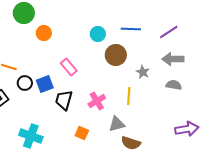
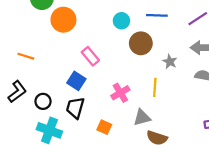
orange circle: (44, 33) -> (63, 20), size x1.5
black circle: (25, 83) -> (43, 101), moved
blue square: (45, 84) -> (76, 81), moved, turned -36
black trapezoid: (64, 100) -> (75, 108), moved

